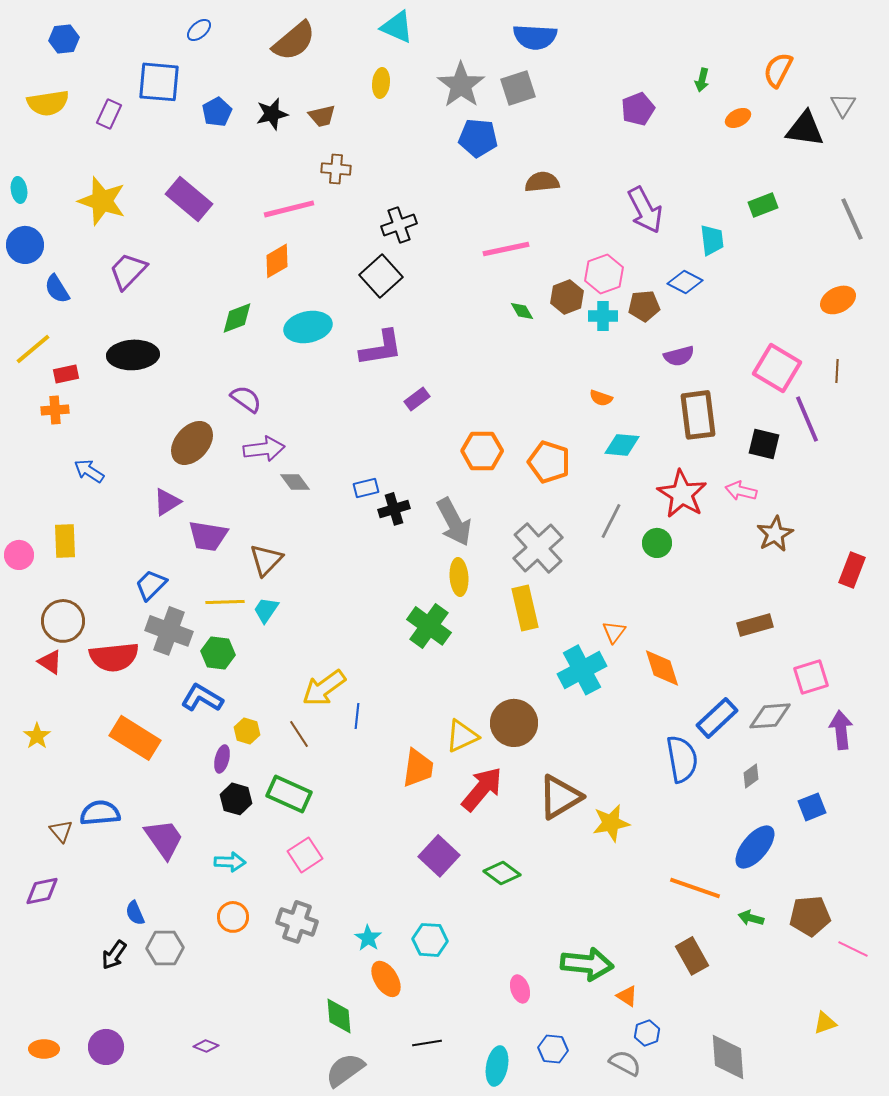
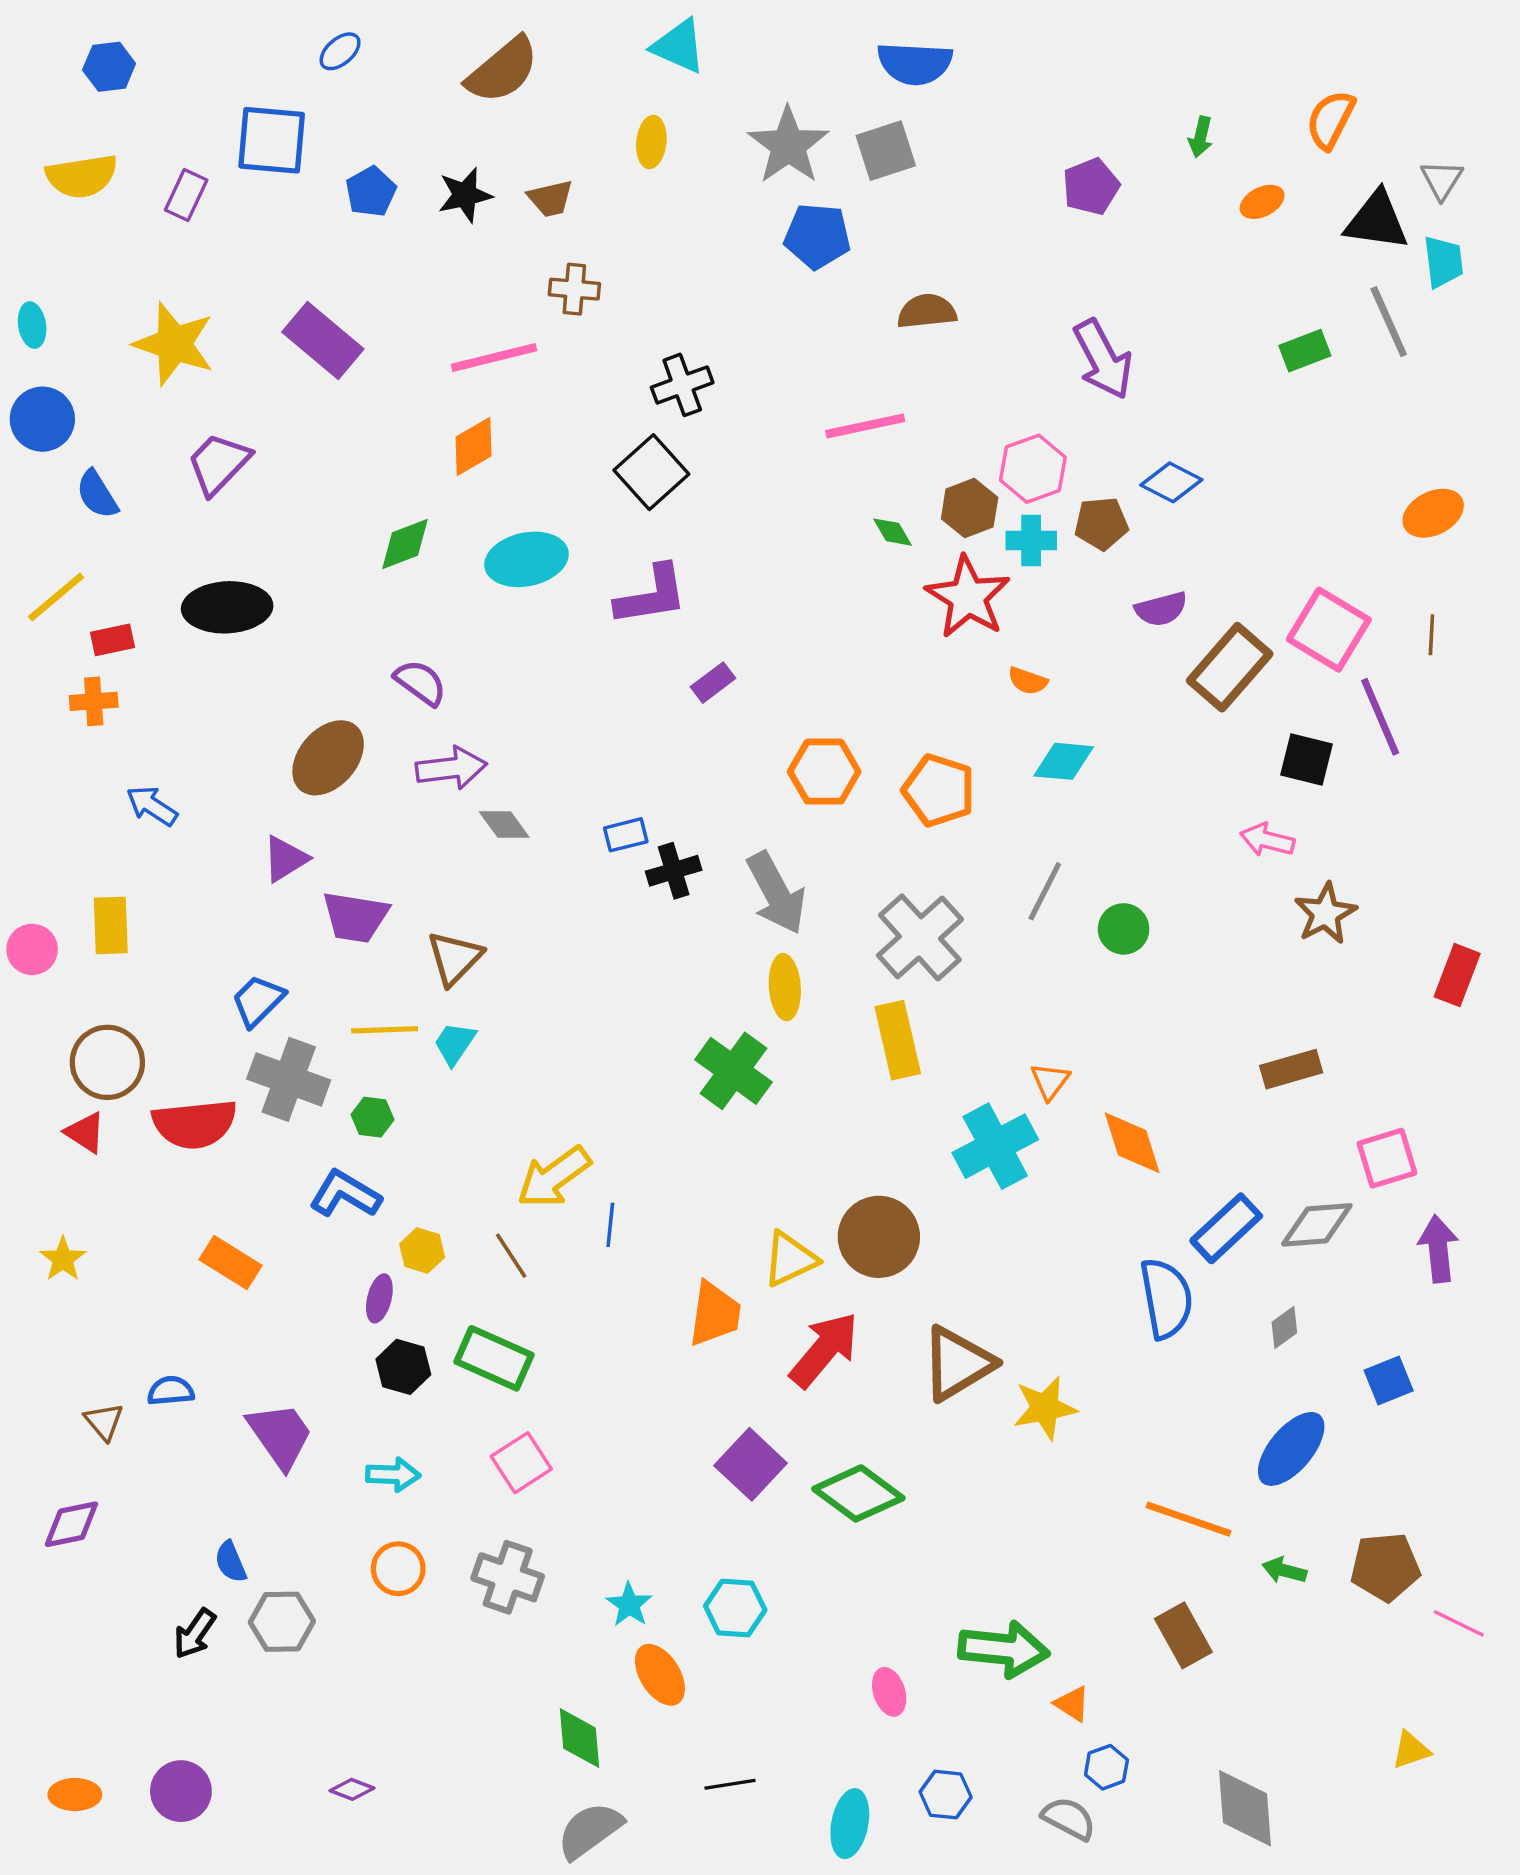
gray line: (852, 219) -> (1389, 322), moved
cyan trapezoid: (712, 240) -> (1443, 262), moved
brown rectangle: (698, 415) -> (1230, 667), moved, turned 48
red star: (682, 494) -> (968, 597), moved
green hexagon: (218, 653) -> (373, 1117), size x0.7
orange rectangle: (135, 738) -> (231, 1262), size x0.7
blue semicircle: (100, 813) -> (171, 1391), size x0.7
green diamond: (502, 873) -> (858, 1493), size x1.4

